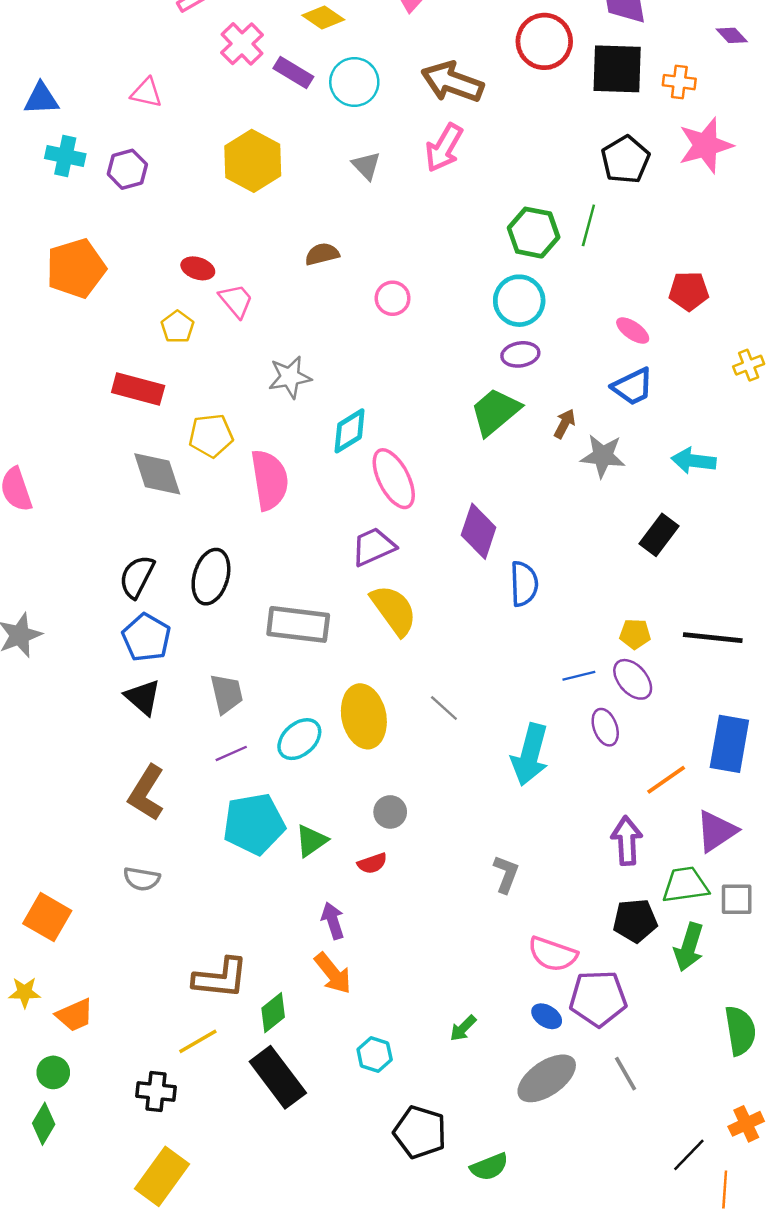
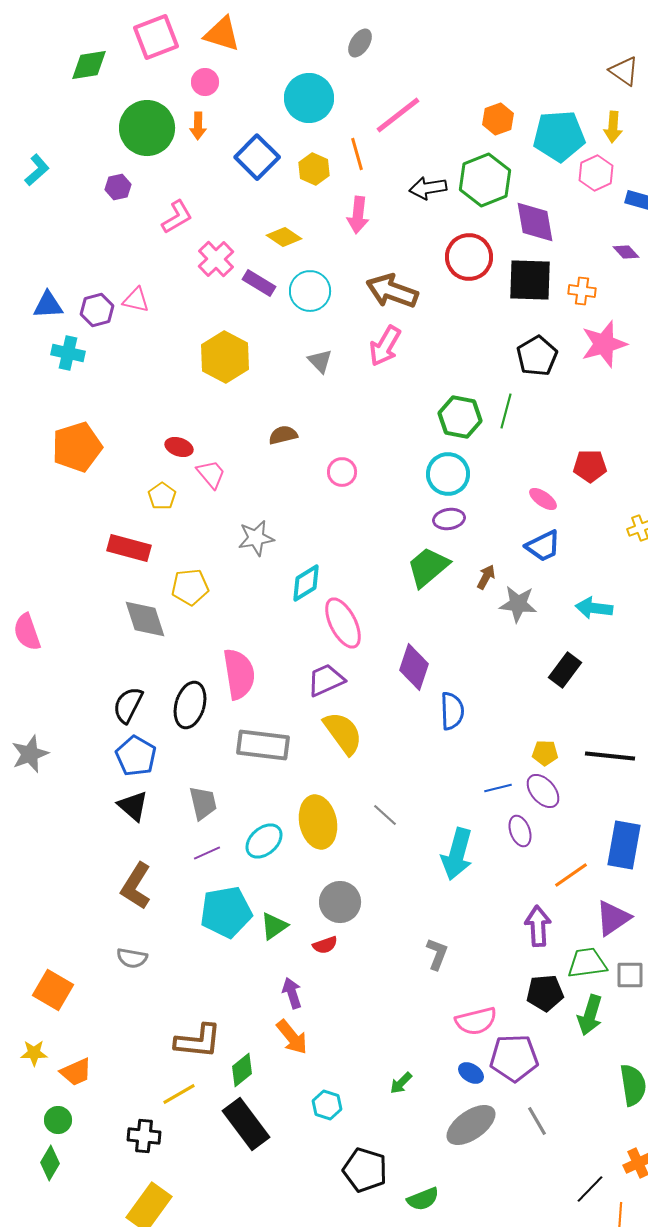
purple hexagon: (127, 169) -> (97, 310), moved
pink semicircle: (269, 480) -> (239, 674), moved
gray circle: (390, 812) -> (340, 902), size x1.5
pink semicircle: (553, 954) -> (476, 1021), turned -33

